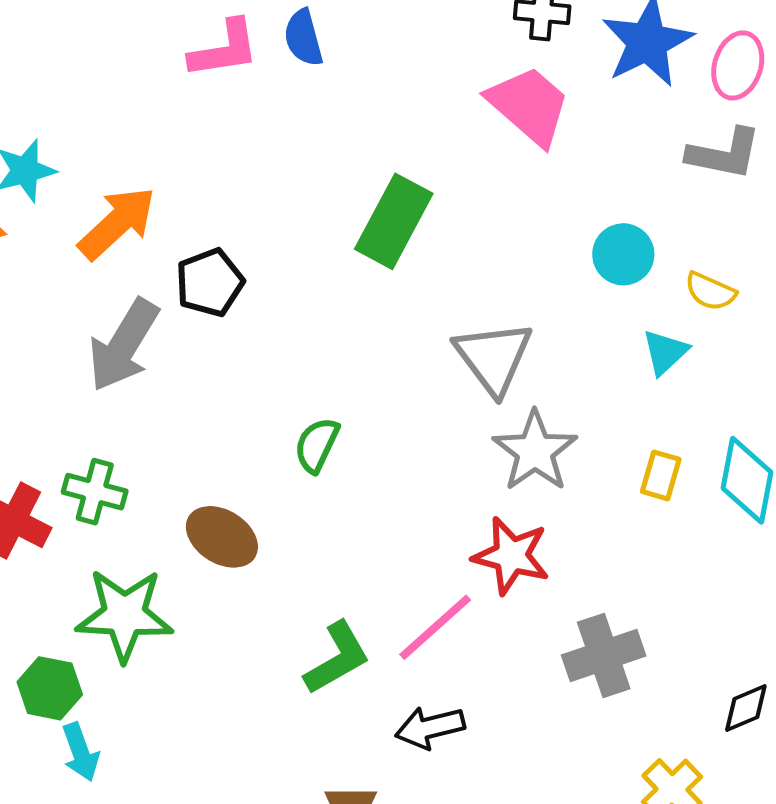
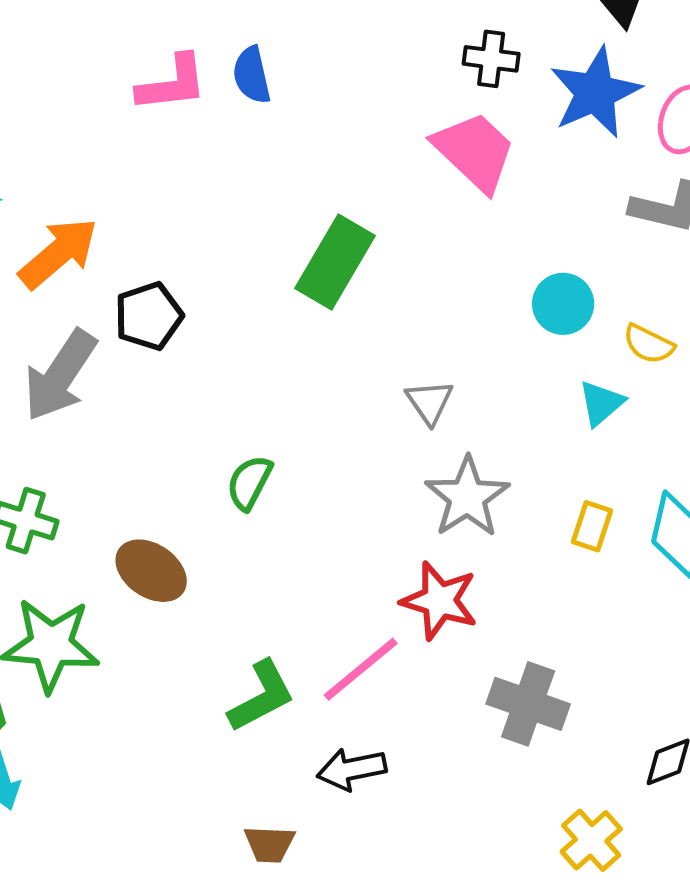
gray triangle: (494, 357) -> (429, 402), size x0.6
gray cross: (604, 655) -> (528, 704), turned 36

